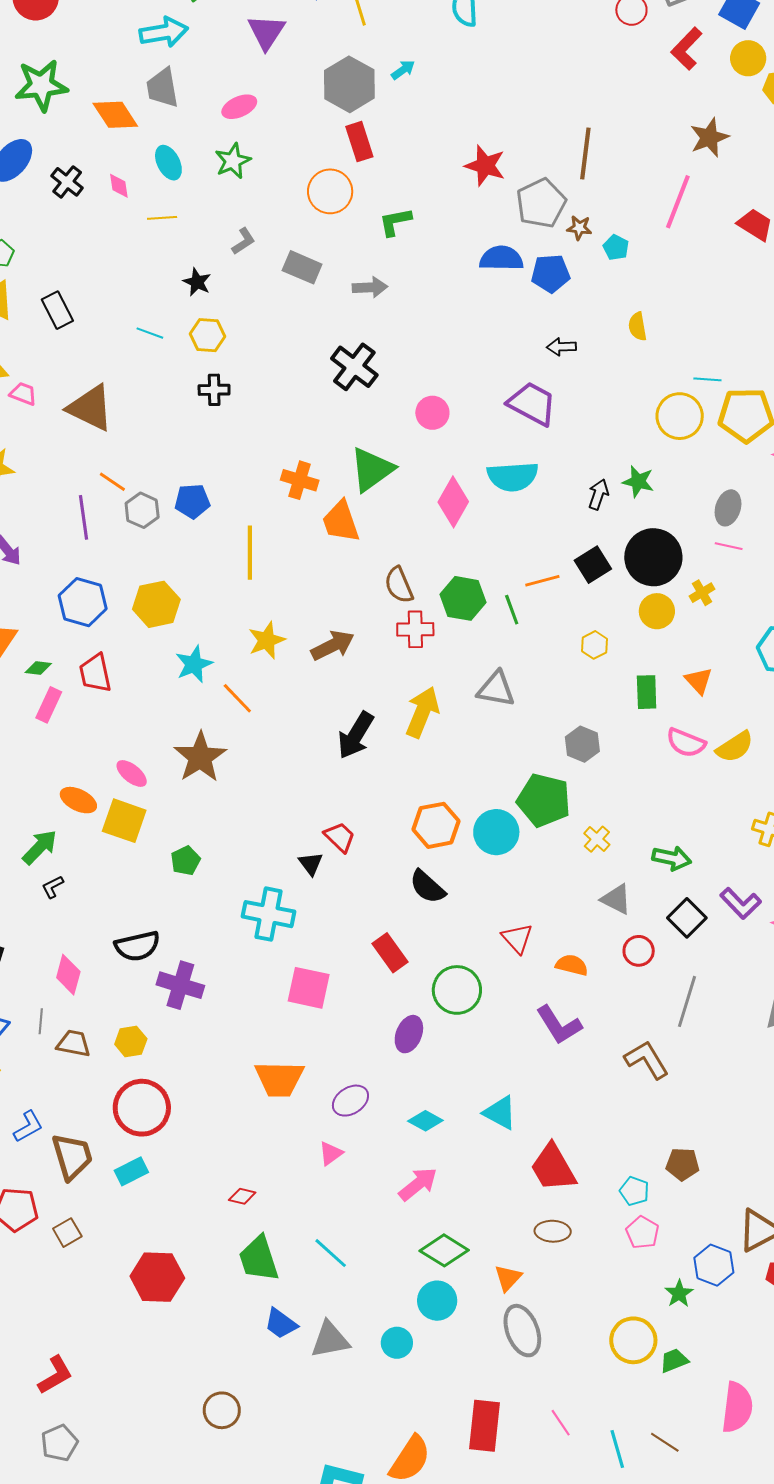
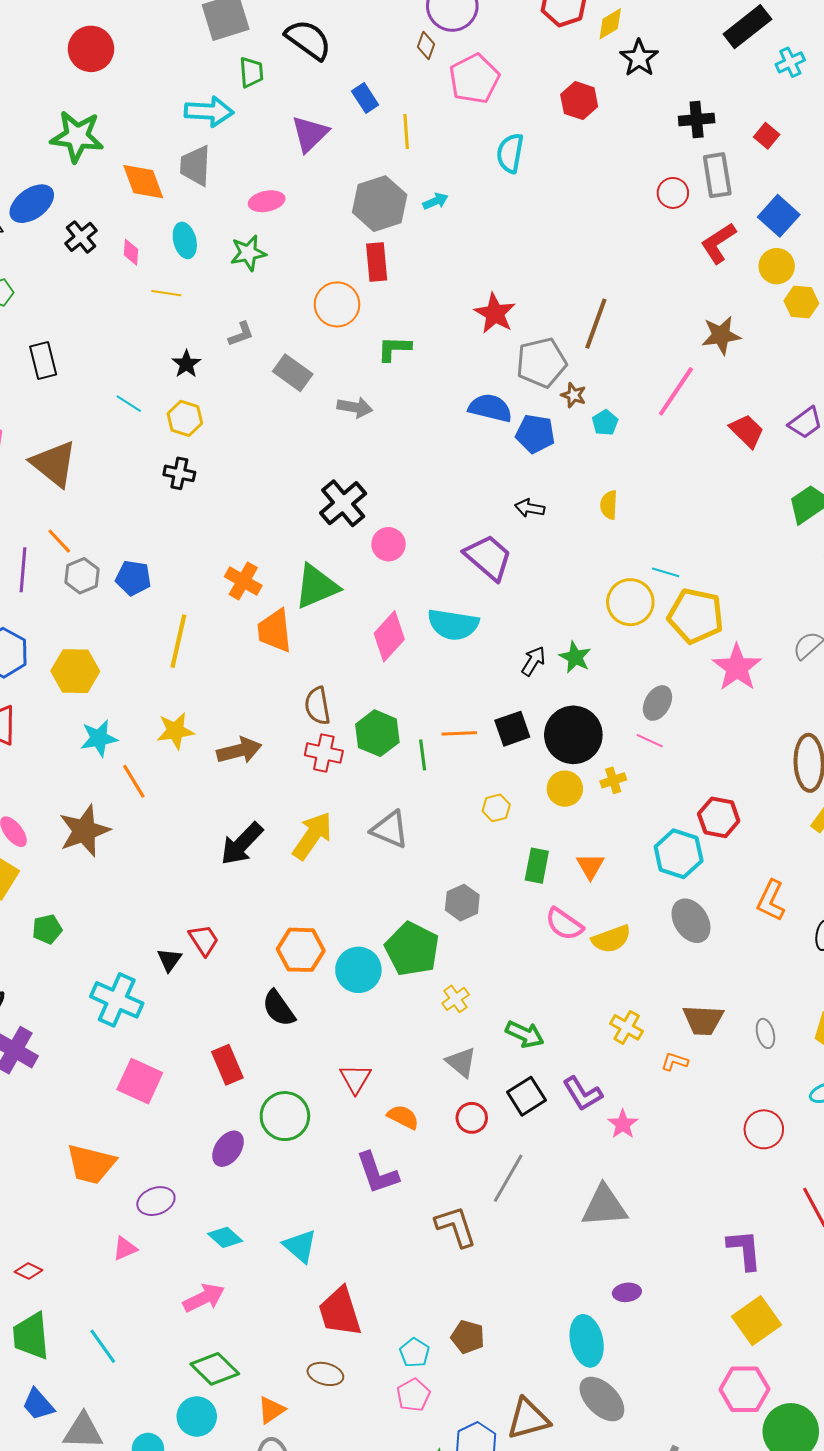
black cross: (354, 367) -> (343, 503), moved

